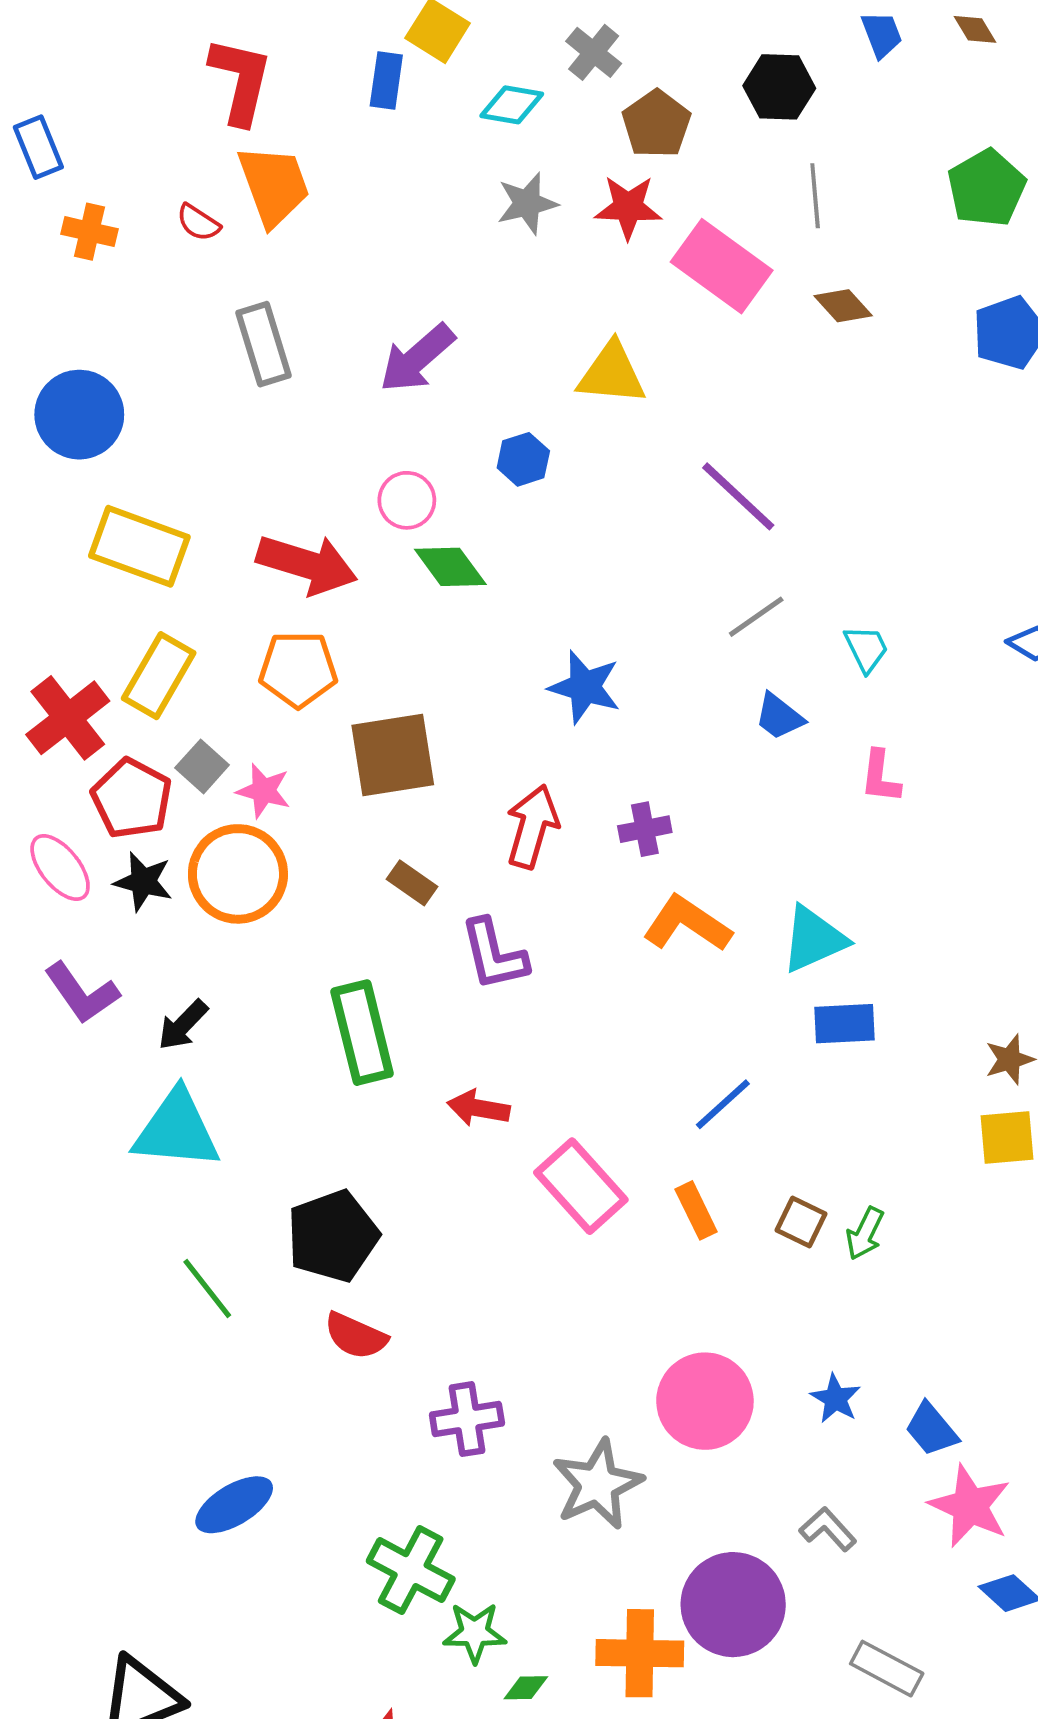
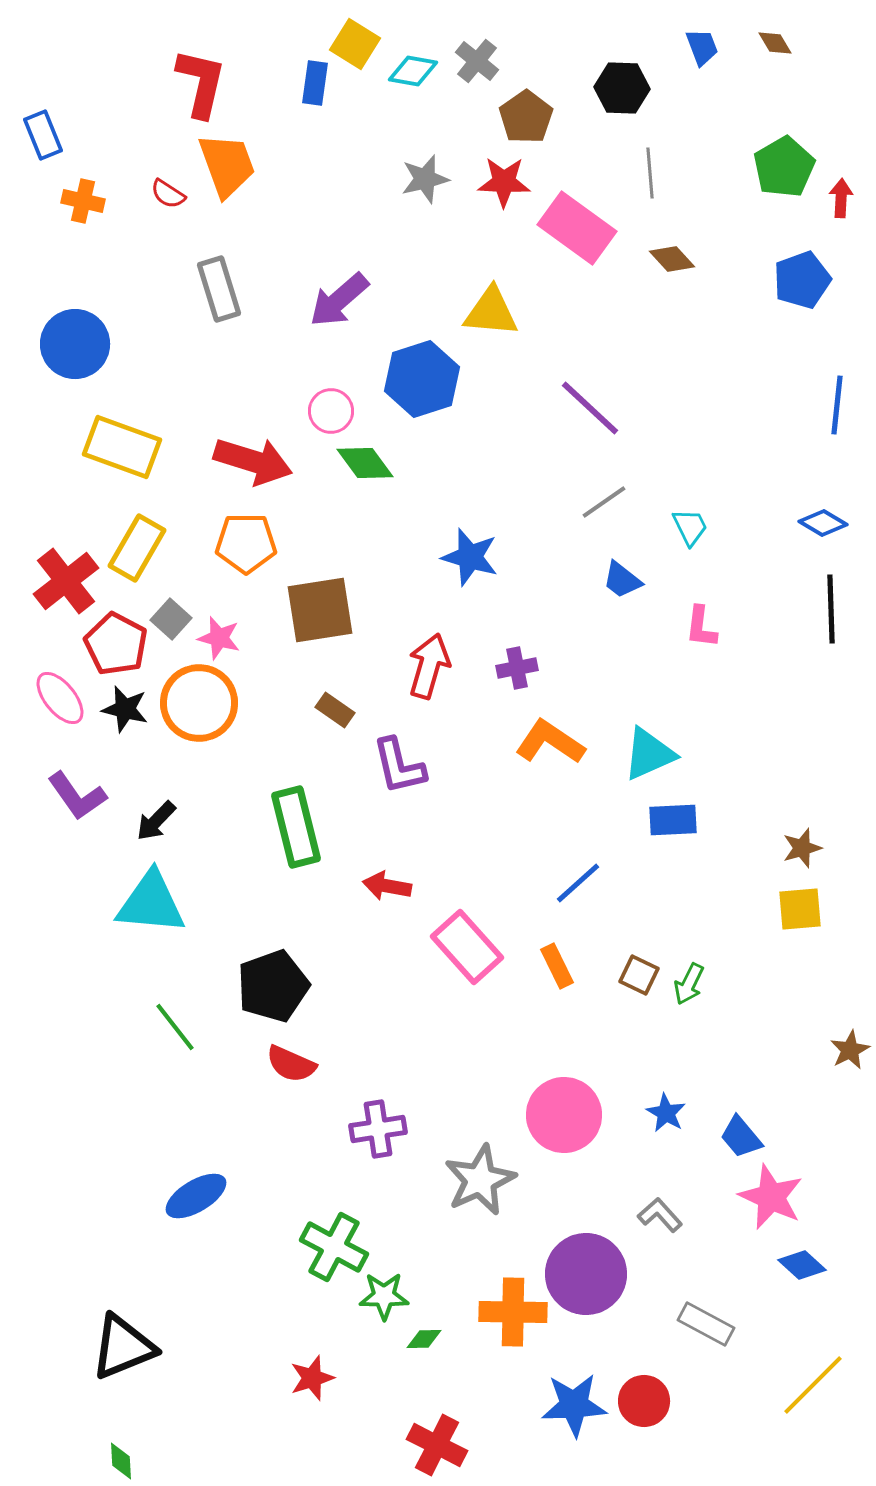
cyan diamond: (512, 105) -> (413, 71), moved
blue hexagon: (523, 459) -> (422, 379), size x1.8

